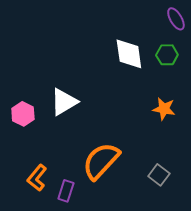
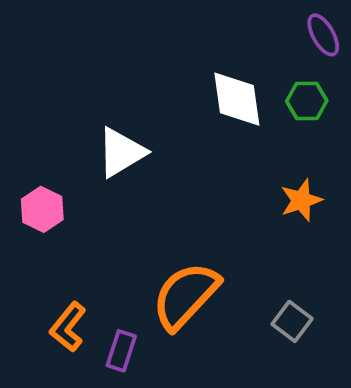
white triangle: (64, 102) -> (121, 152), moved
orange star: (164, 109) -> (301, 200), turned -30

